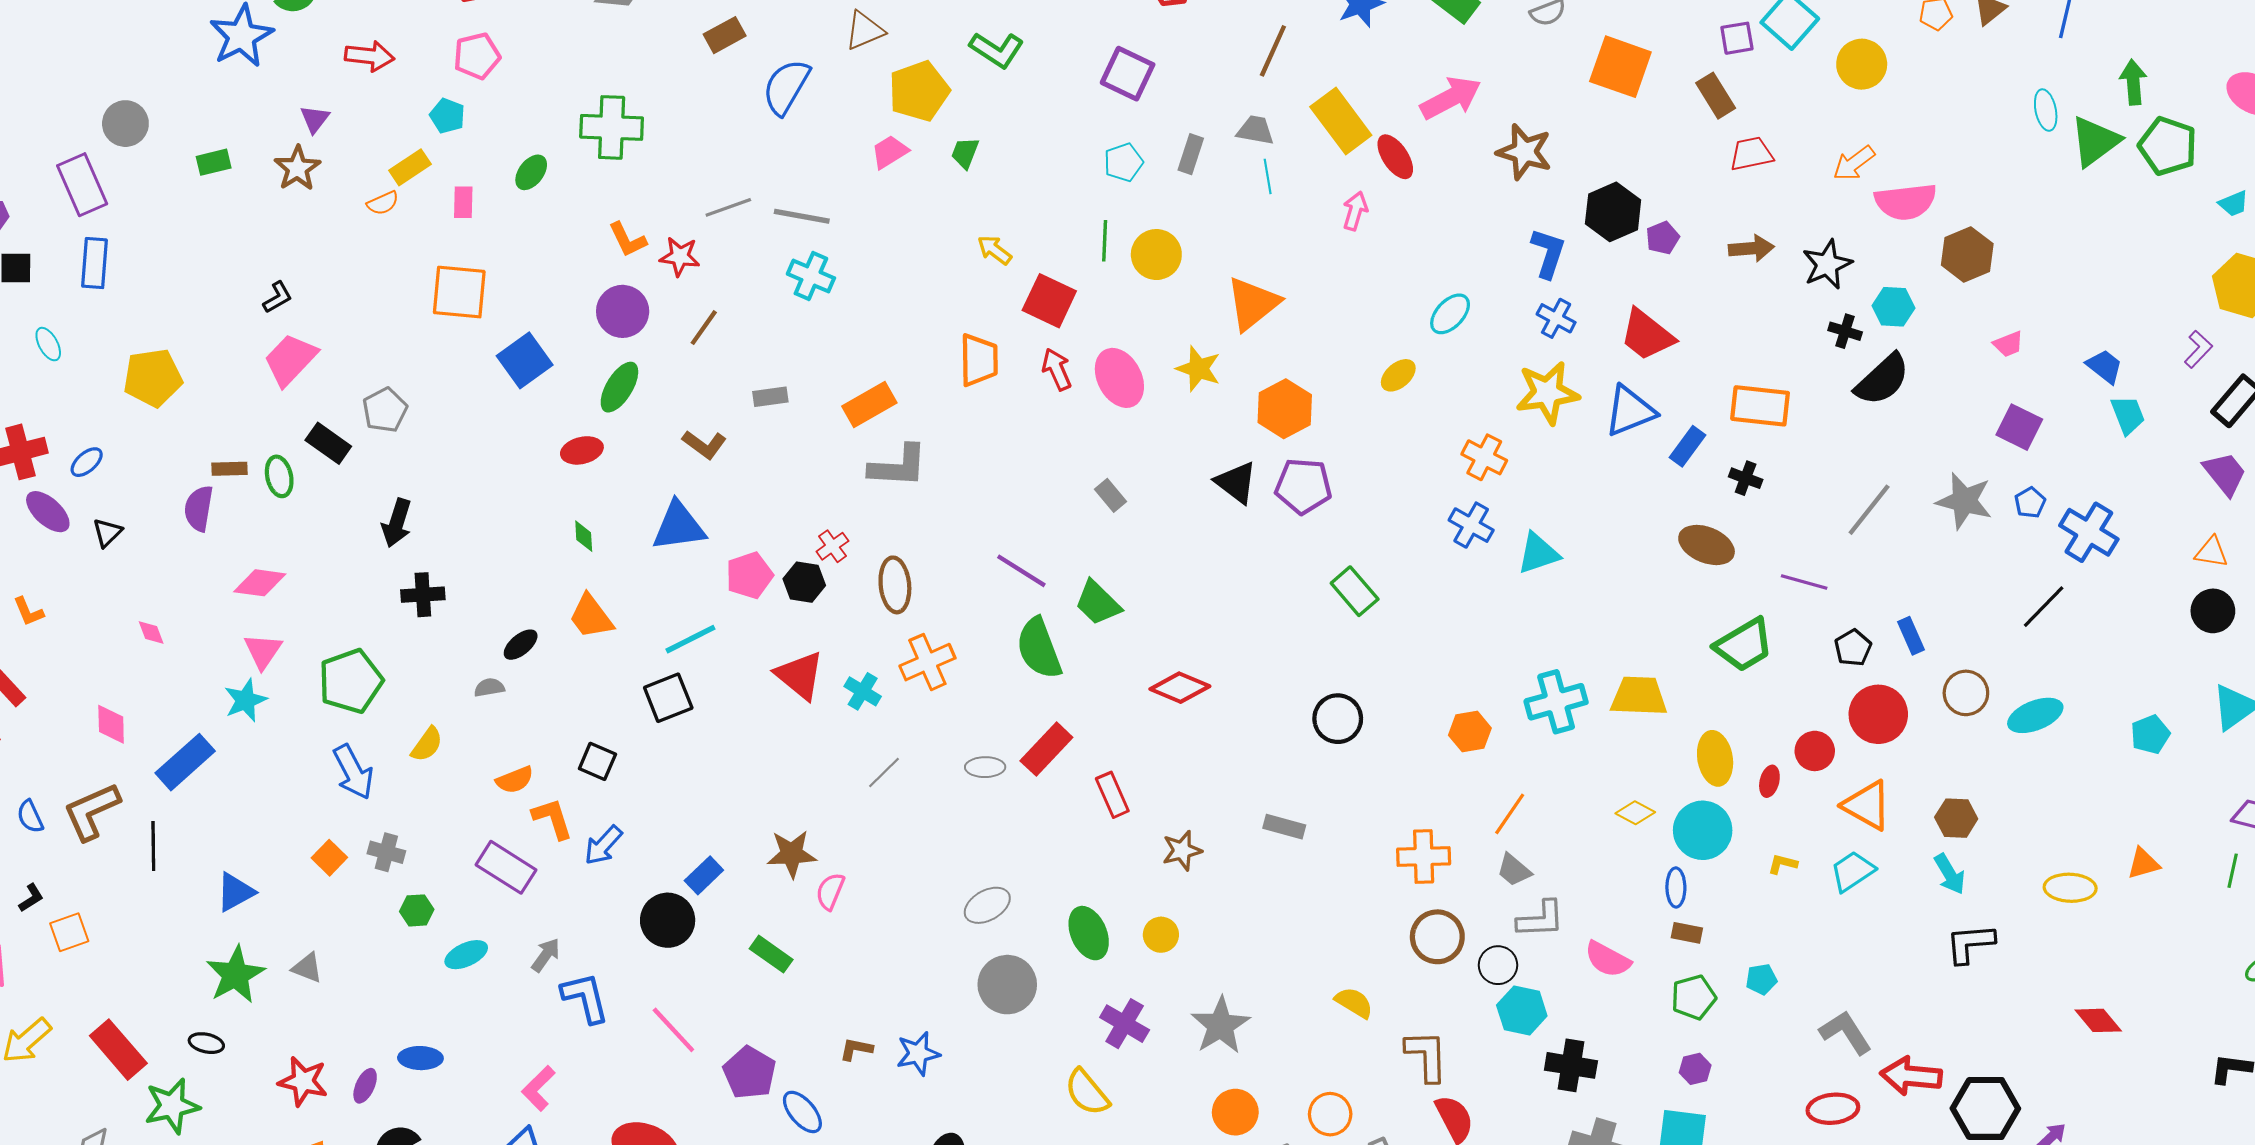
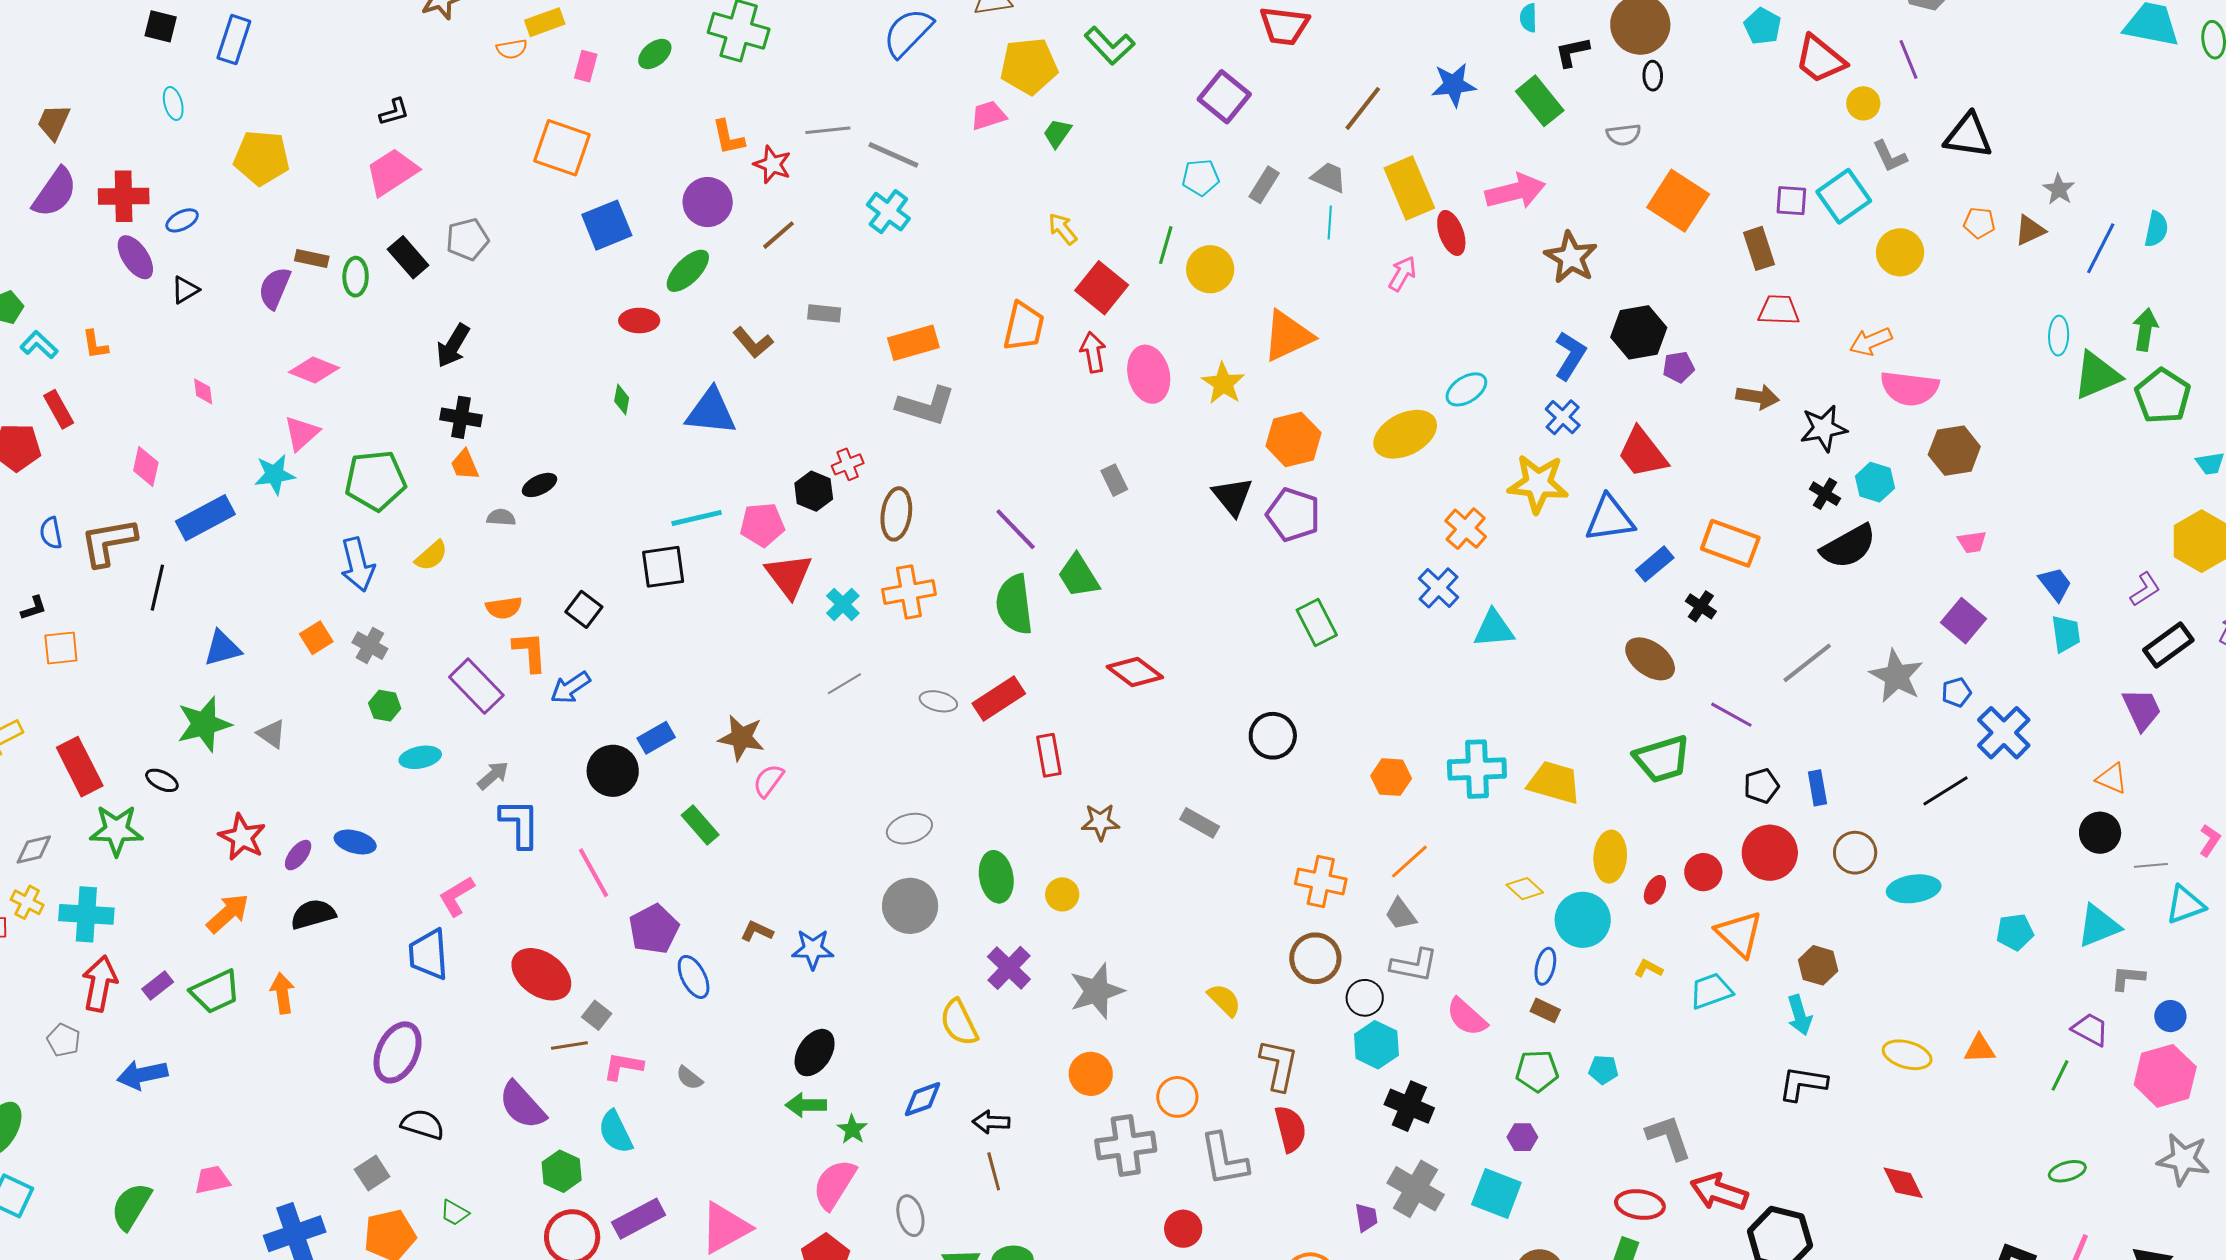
yellow ellipse: (1398, 375) -> (1405, 434), size x1.8
pink pentagon: (749, 575) -> (762, 525), moved
orange trapezoid: (591, 616) -> (465, 465), moved, size x0.7

